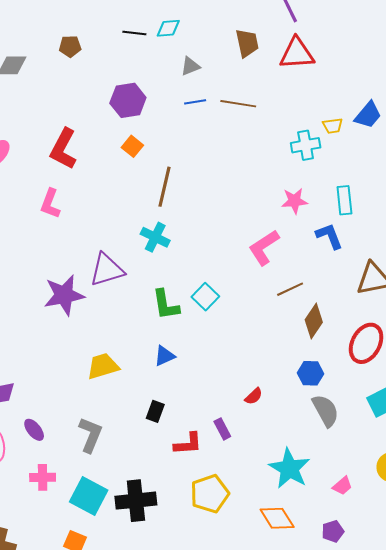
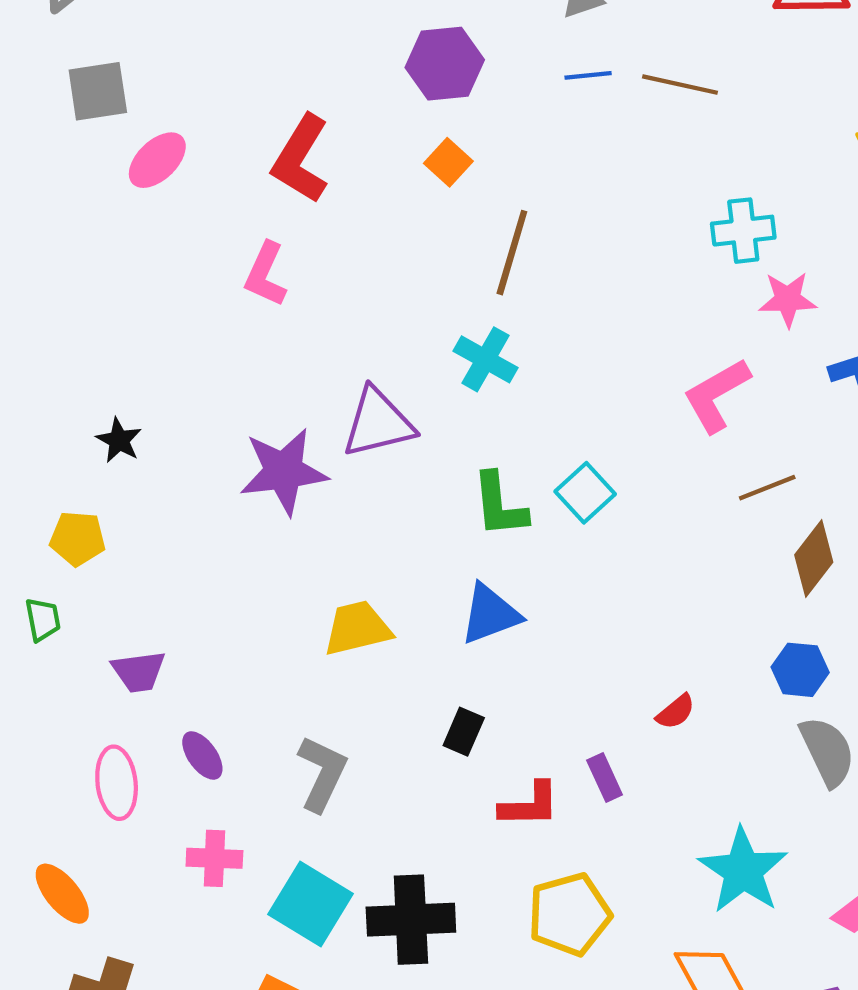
cyan cross: (306, 145) -> (743, 231), moved
blue triangle: (164, 356) -> (490, 614), size x1.4

